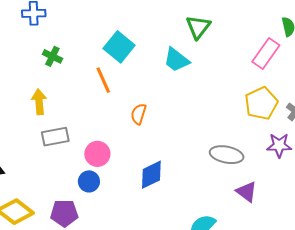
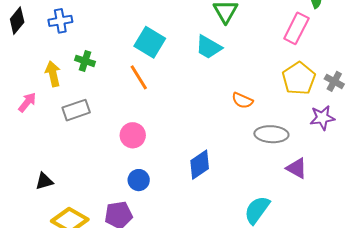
yellow arrow: (39, 102) -> (53, 74), moved
orange semicircle: (139, 114) -> (242, 101), moved, turned -75
gray rectangle: (55, 137) -> (76, 110), moved
pink circle: (97, 154) -> (133, 135), moved

